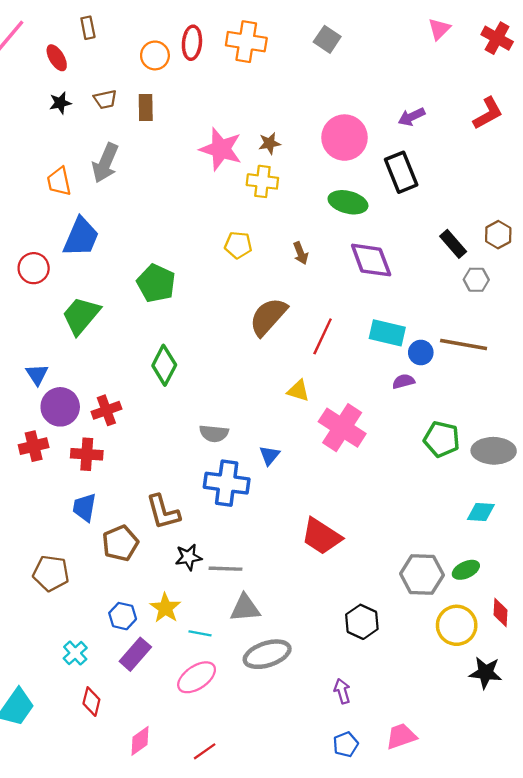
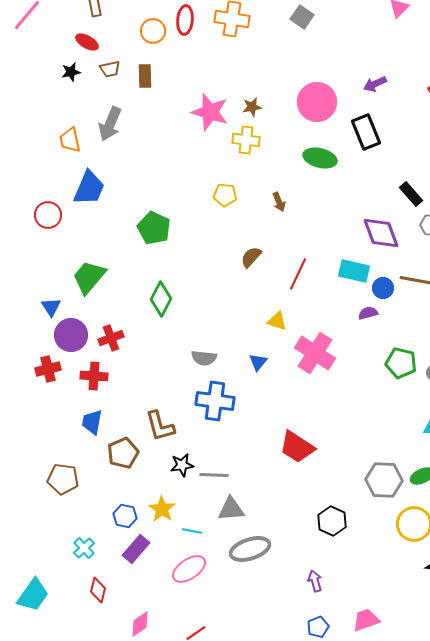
red ellipse: (57, 58) -> (87, 42), moved, turned -30
purple diamond: (371, 260) -> (381, 233), moved
green trapezoid: (81, 316) -> (89, 277), moved
brown semicircle: (268, 317) -> (251, 257), size x0.6
blue triangle: (269, 455) -> (258, 362), moved

